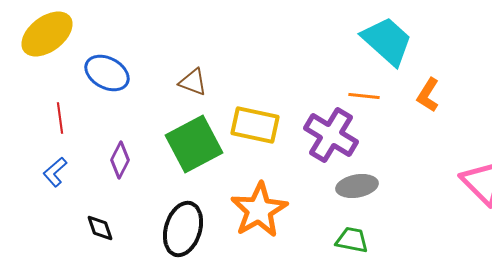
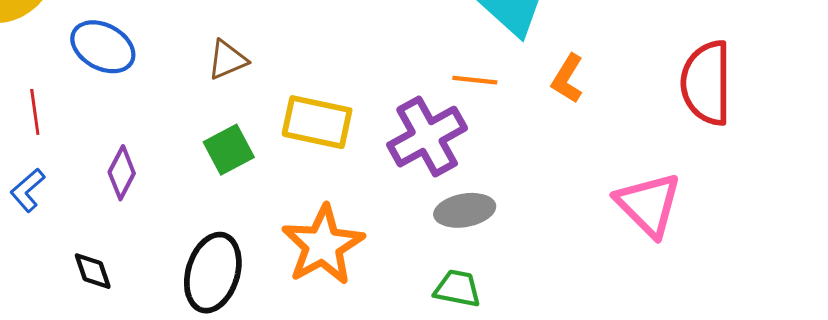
brown triangle: (193, 82) -> (227, 60), turned -44
purple cross: (331, 135) -> (427, 137), turned 30
green square: (194, 144) -> (229, 150), size x0.6

